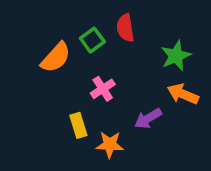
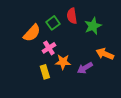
green star: (176, 56) -> (93, 26), moved
pink cross: (103, 89) -> (49, 48), moved
orange star: (110, 145) -> (63, 62), moved

